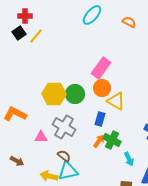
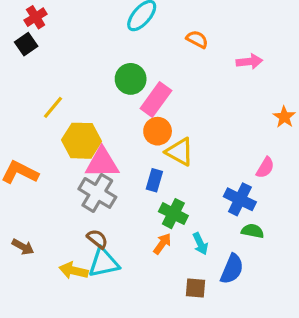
red cross: (25, 16) -> (36, 17), turned -32
orange semicircle: (129, 22) -> (197, 39), moved
yellow line: (36, 36) -> (53, 107), moved
green circle: (75, 94) -> (131, 79), moved
pink triangle: (41, 137) -> (102, 163), moved, size x1.6
orange arrow: (99, 141) -> (162, 244), moved

